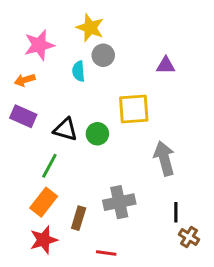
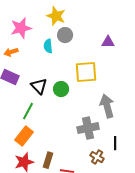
black triangle: (65, 129) -> (39, 86), turned 30
gray cross: (119, 202) -> (88, 128), moved
brown rectangle: (79, 218) -> (48, 160), moved
brown cross: (189, 237) -> (97, 157), moved

